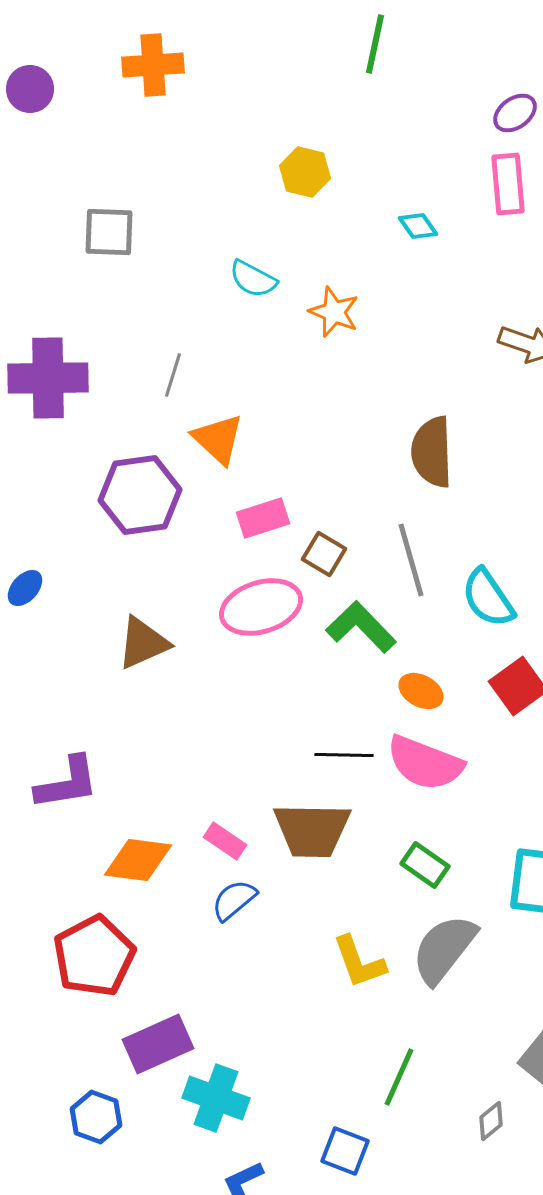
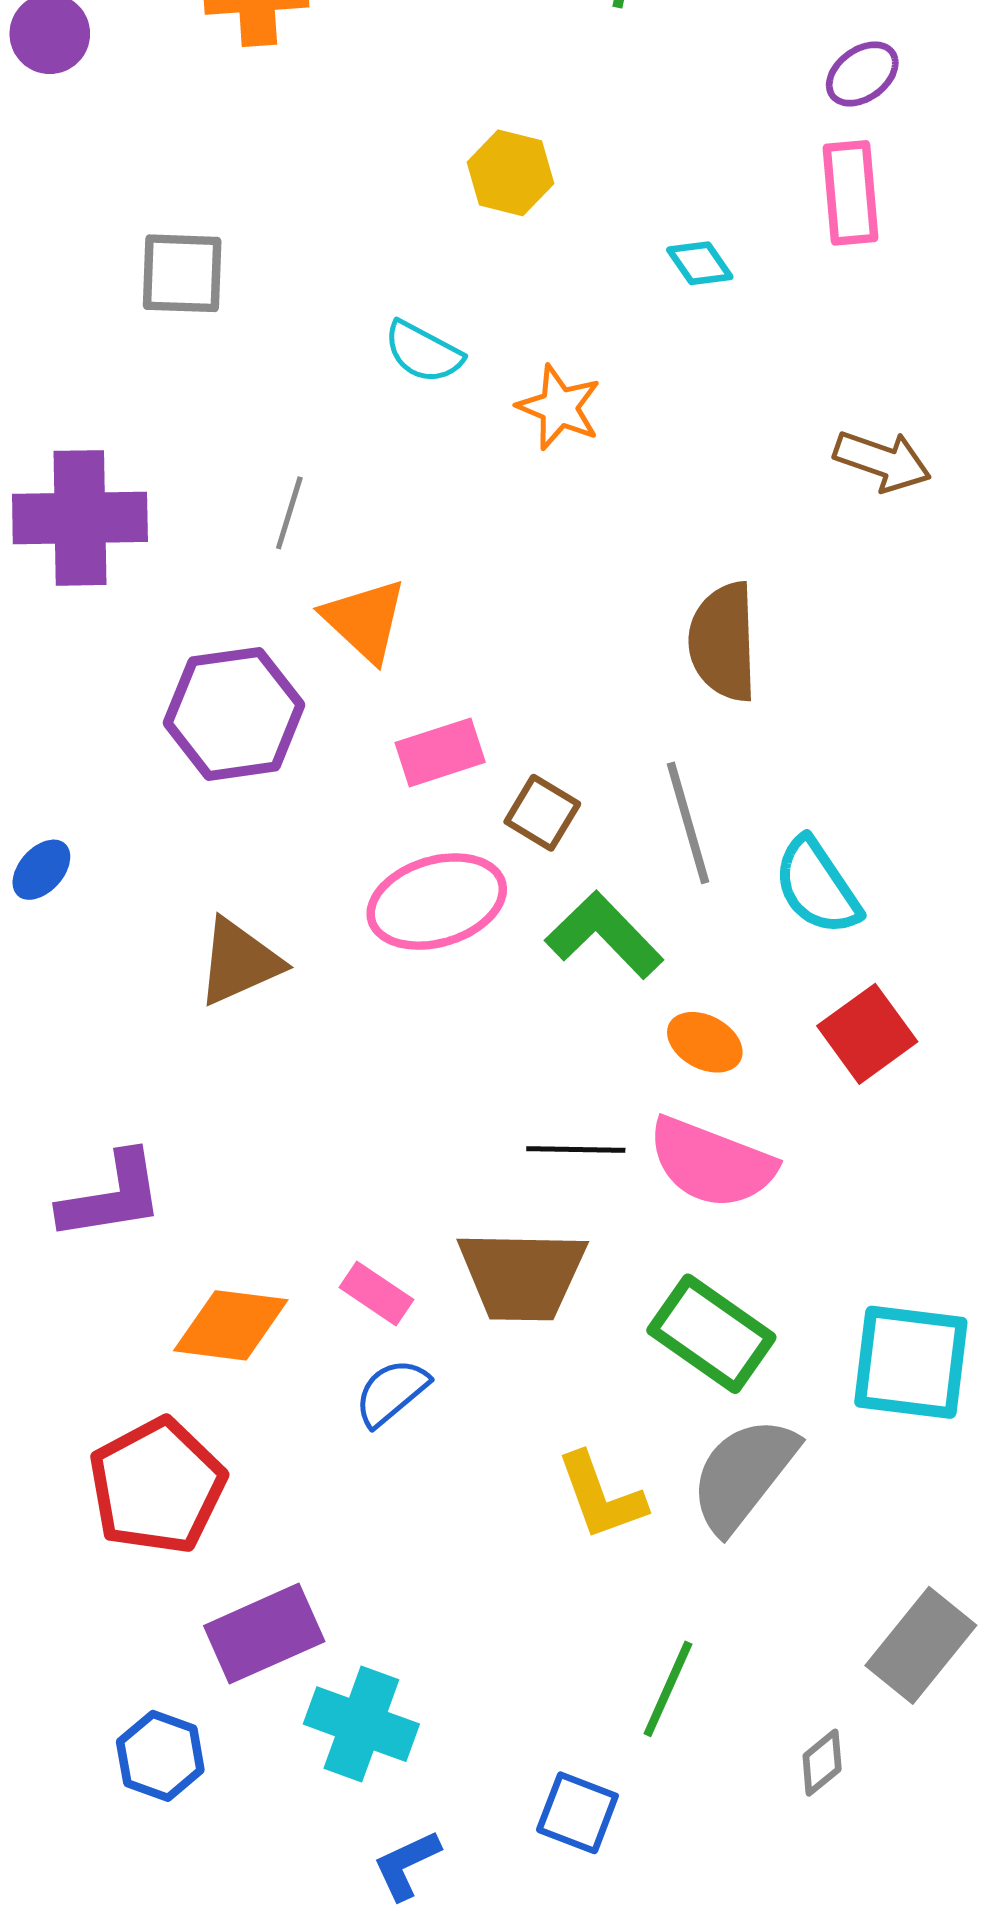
green rectangle: (425, 865) -> (711, 1334), size x1.5

